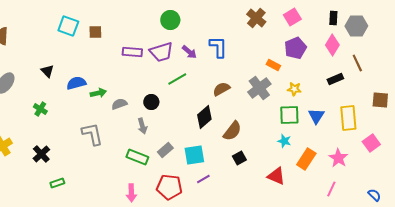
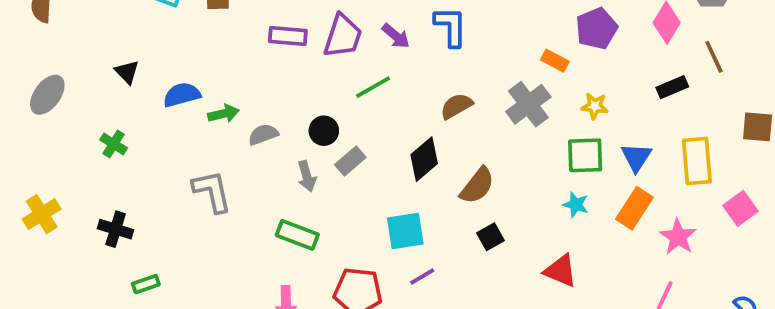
purple trapezoid: (161, 52) -> (343, 36), turned -55
gray rectangle: (165, 150) -> (350, 161), moved
black cross: (41, 154) -> (116, 229), turned -30
orange rectangle: (306, 159) -> (634, 208), moved

